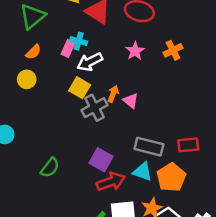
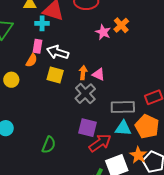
cyan cross: (79, 41) -> (42, 23), moved
pink star: (135, 51) -> (103, 32), moved
orange semicircle: (33, 52) -> (32, 60), moved
white arrow: (90, 62) -> (58, 52), turned 60
gray cross: (95, 108) -> (85, 94), moved

